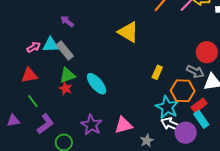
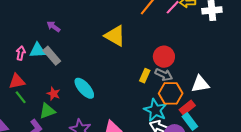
pink arrow: (34, 47) -> (21, 53), turned -48
red circle: (207, 52) -> (164, 57), moved
gray arrow: (195, 71) -> (164, 75), moved
green triangle: (67, 75) -> (47, 111), moved
green line: (33, 101) -> (21, 97), moved

